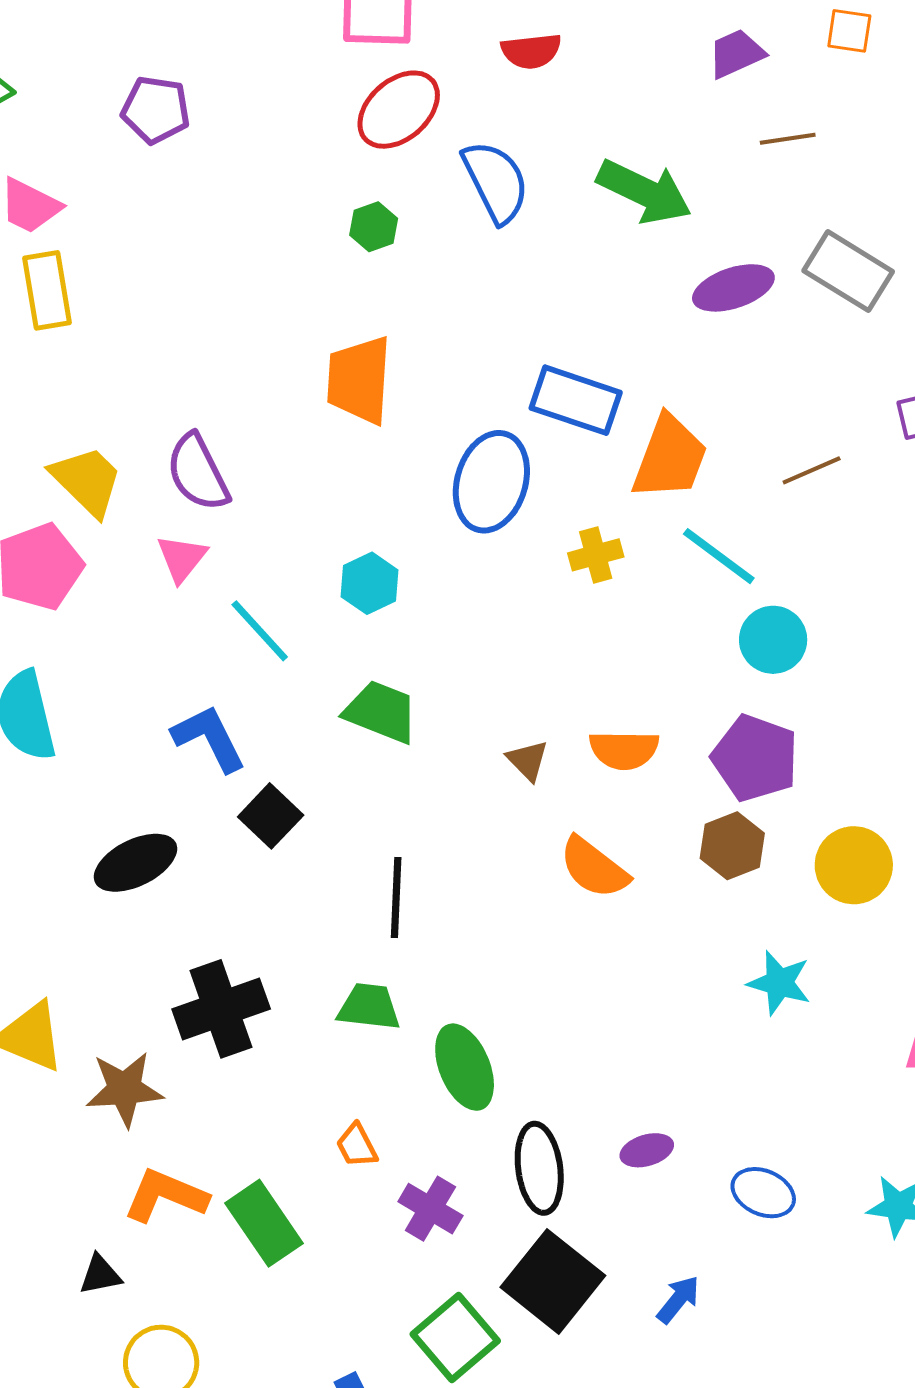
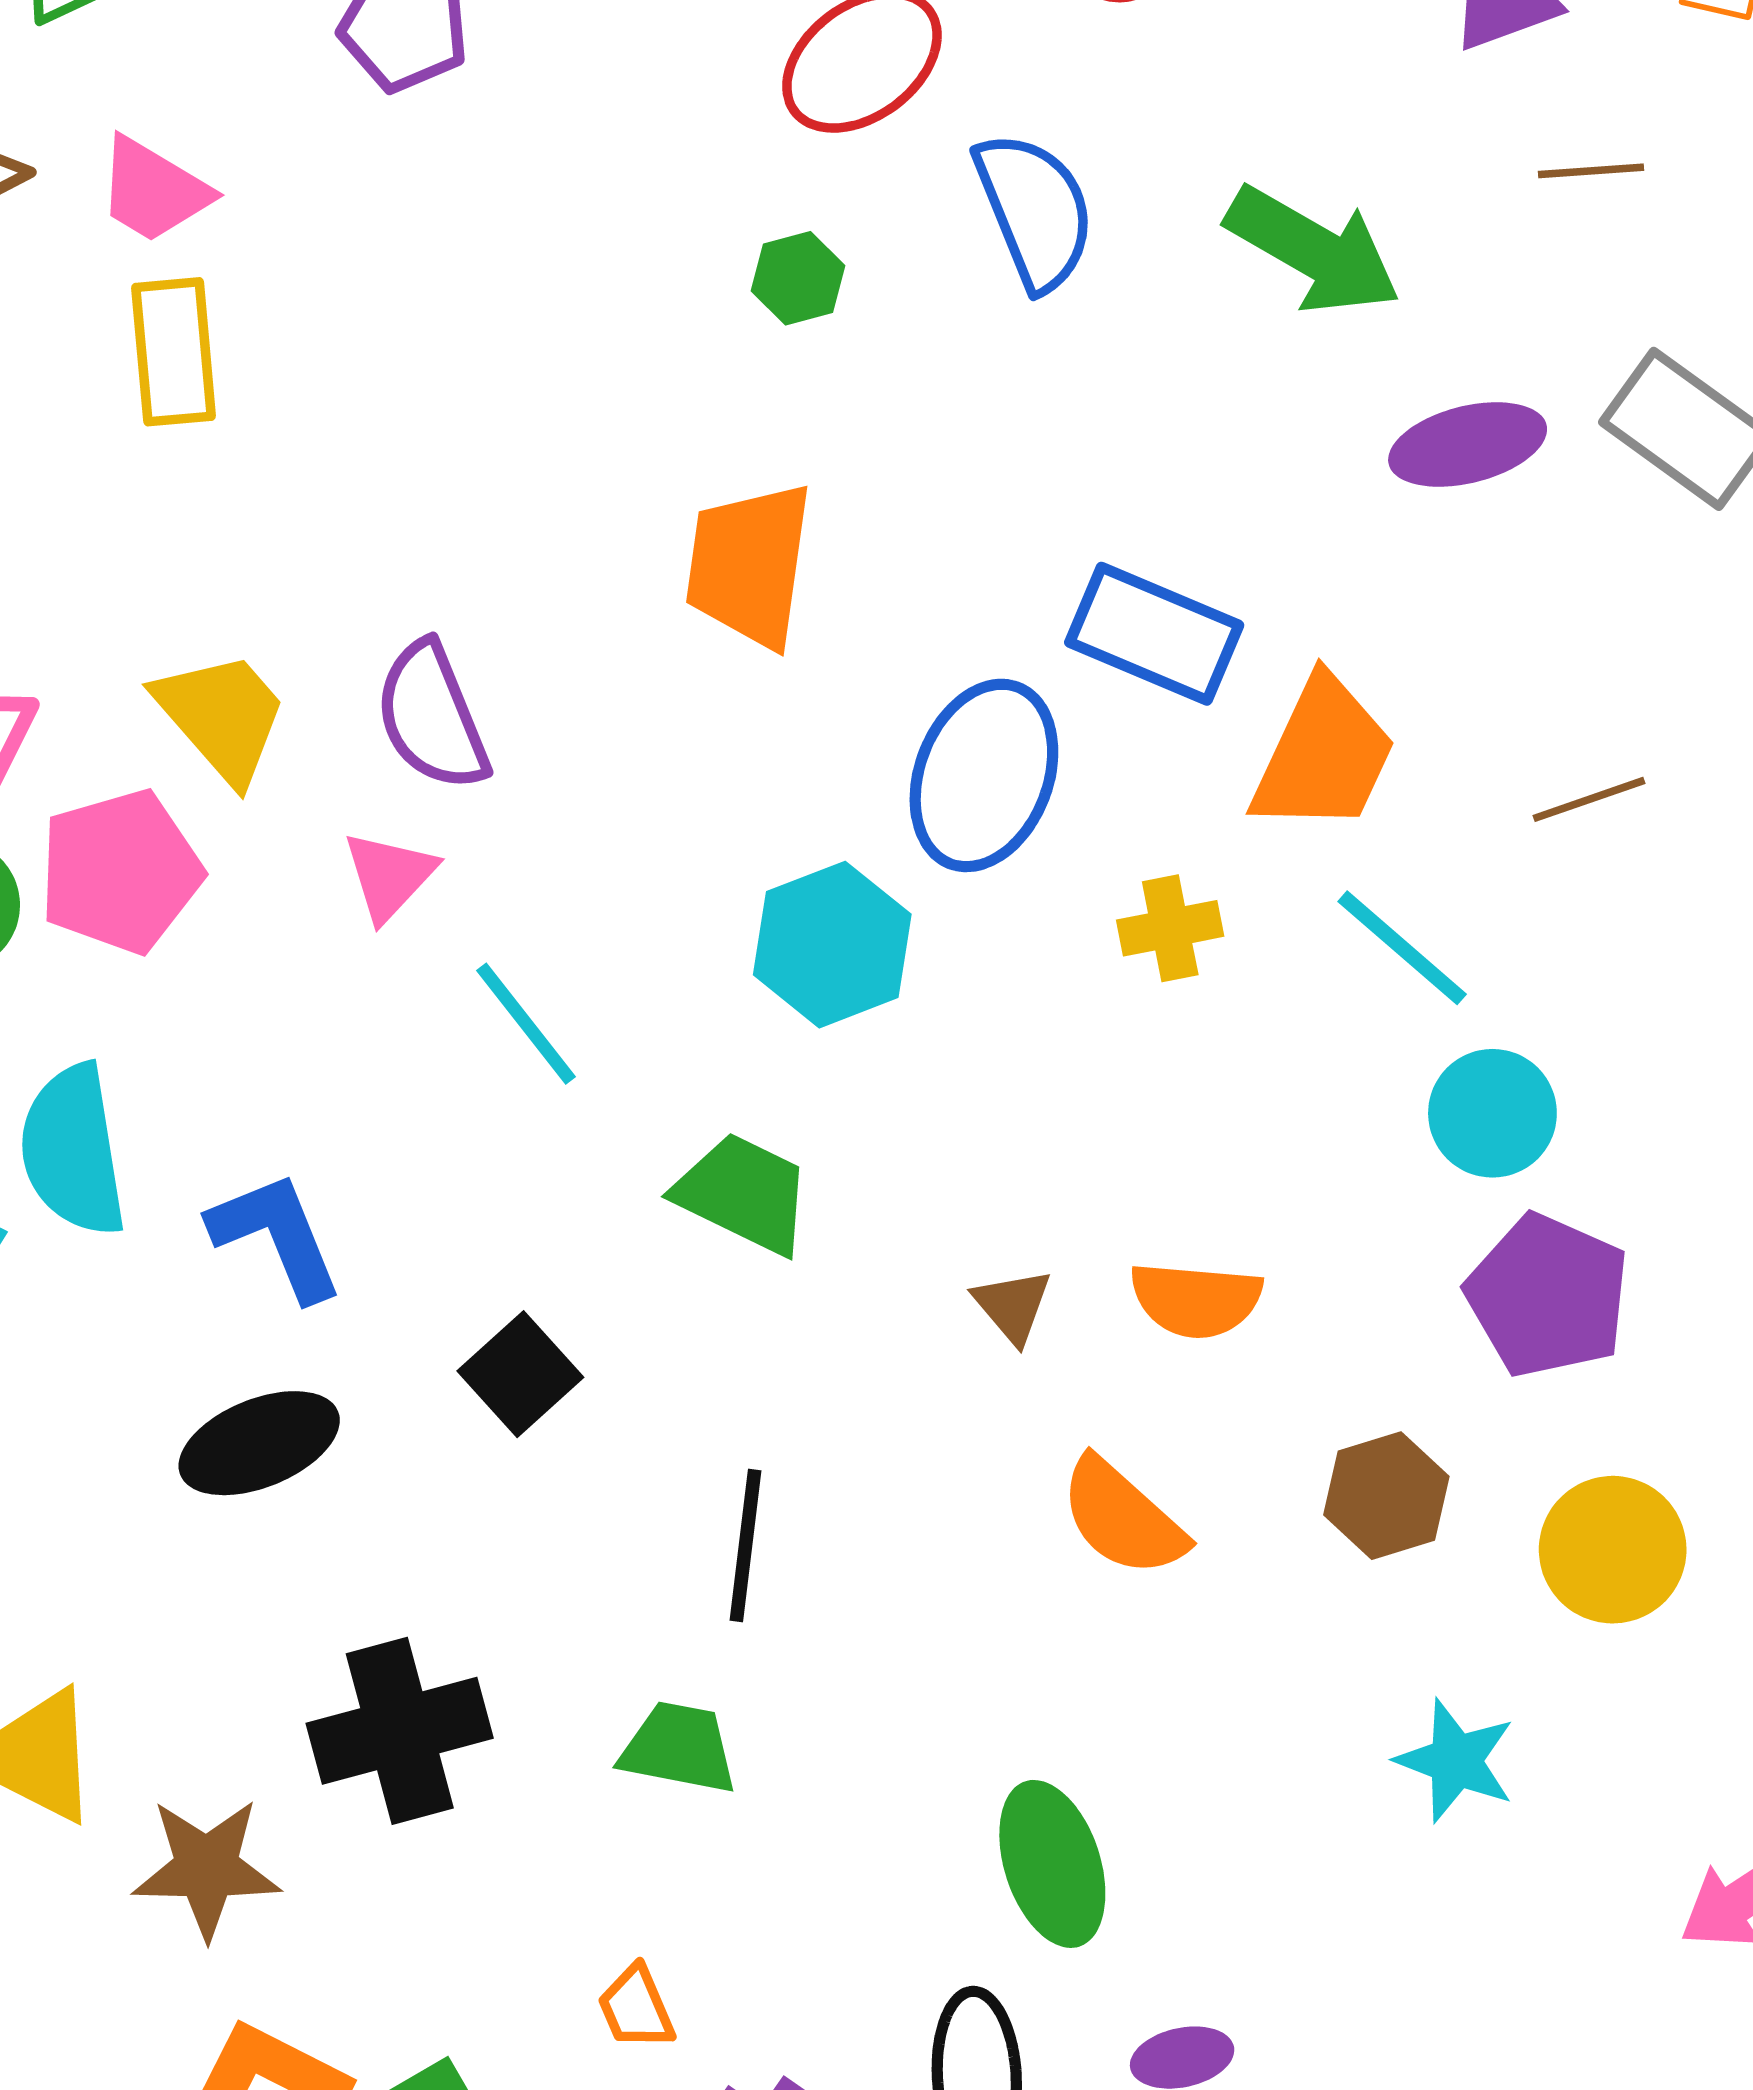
cyan hexagon: (369, 583) -> (832, 945), moved, size x1.4
blue L-shape: (209, 738) -> (276, 1236), moved
purple pentagon: (755, 758) -> (1548, 1296), moved
green ellipse: (465, 1067) -> (1052, 1864), moved

